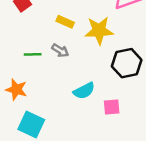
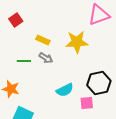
yellow rectangle: (65, 22) -> (43, 40), moved
black hexagon: (127, 63) -> (99, 83), moved

